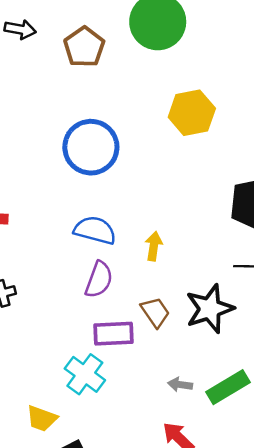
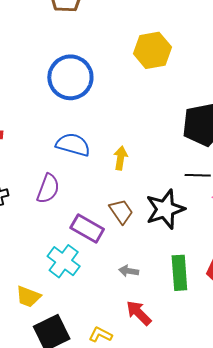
purple semicircle: (99, 280) -> (48, 189), moved
purple rectangle: (114, 334) -> (87, 229), turned 32
gray arrow: (180, 385) -> (129, 271), moved
green rectangle: (228, 387) -> (179, 273), turned -64

